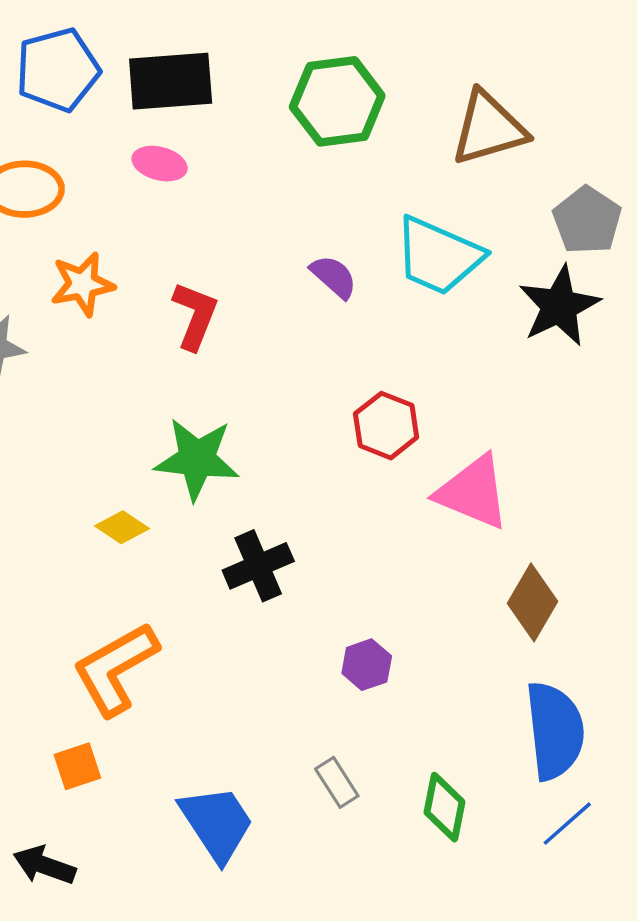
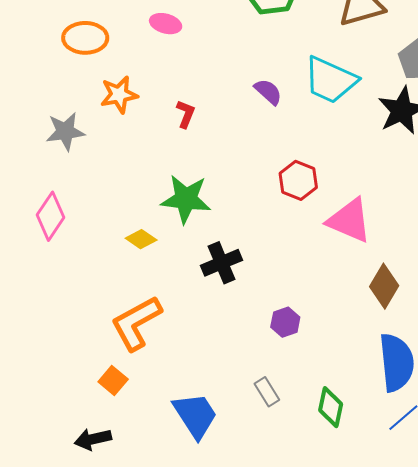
red L-shape: (195, 316) -> (186, 114), size x0.7
orange square: (77, 766) -> (113, 381), turned -32
black arrow: (44, 865) -> (93, 439), turned -33

